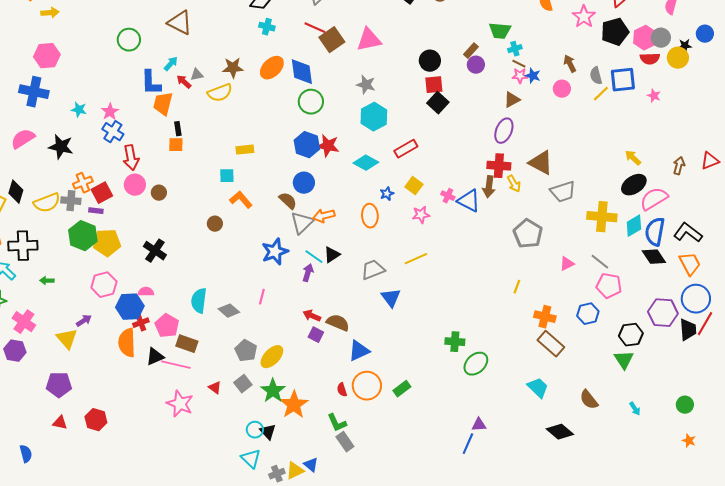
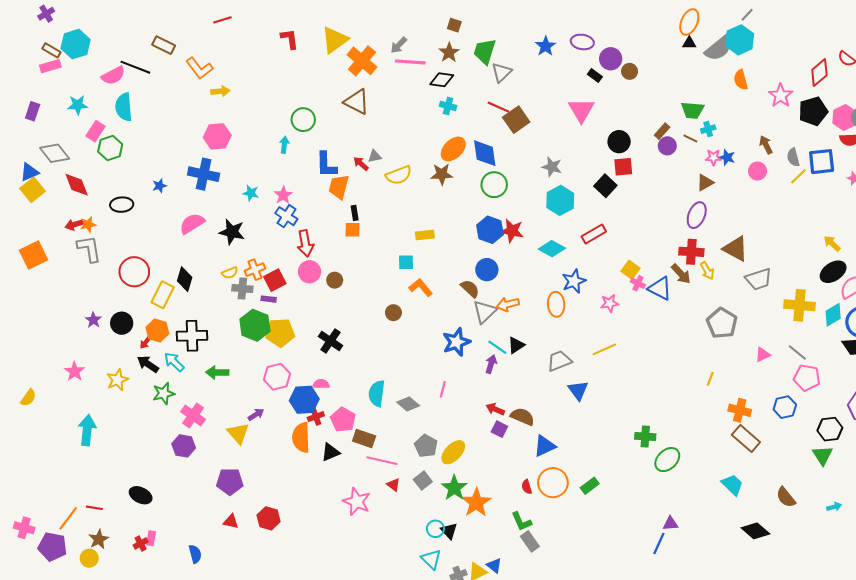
pink triangle: (369, 40) -> (581, 110), moved, turned -48
cyan arrow: (171, 64) -> (284, 145), moved, turned -35
brown line: (519, 64) -> (690, 138), moved
brown star: (233, 68) -> (442, 174), moved
black square: (438, 103) -> (605, 186), moved
yellow square: (414, 186) -> (631, 270), moved
brown arrow: (489, 187) -> (681, 274), turned -50
blue star: (387, 194) -> (574, 281), size x1.6
yellow semicircle: (47, 203) -> (230, 273), moved, size x0.6
green arrow: (47, 281) -> (217, 372), size x1.5
pink line: (176, 365) -> (382, 461), moved
cyan arrow: (635, 409) -> (834, 507), turned -72

